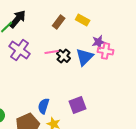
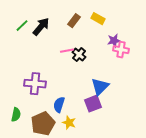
black arrow: (18, 19) -> (41, 27), moved
purple cross: (20, 50) -> (35, 84), moved, turned -30
blue triangle: (85, 57) -> (100, 87), moved

